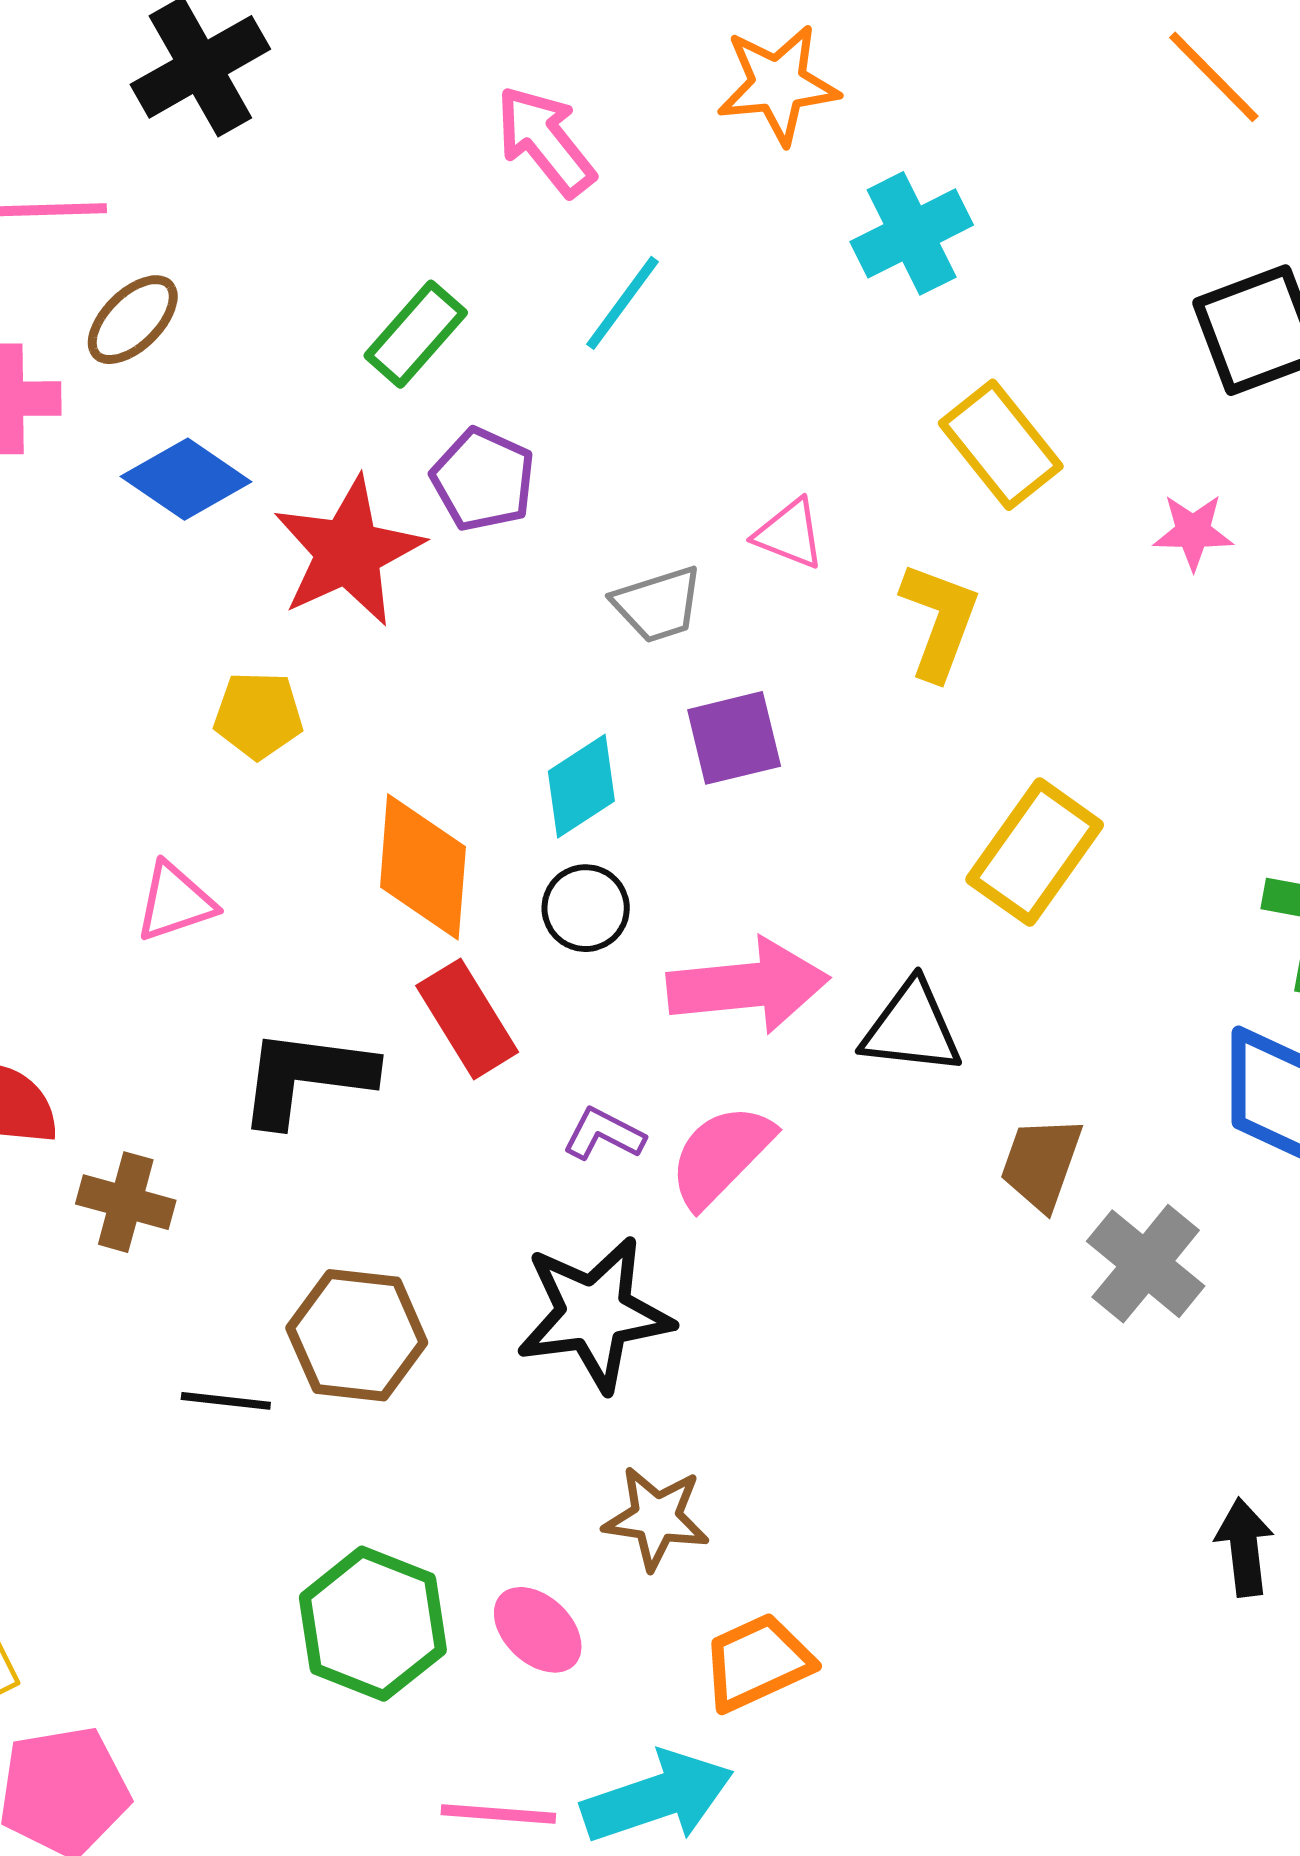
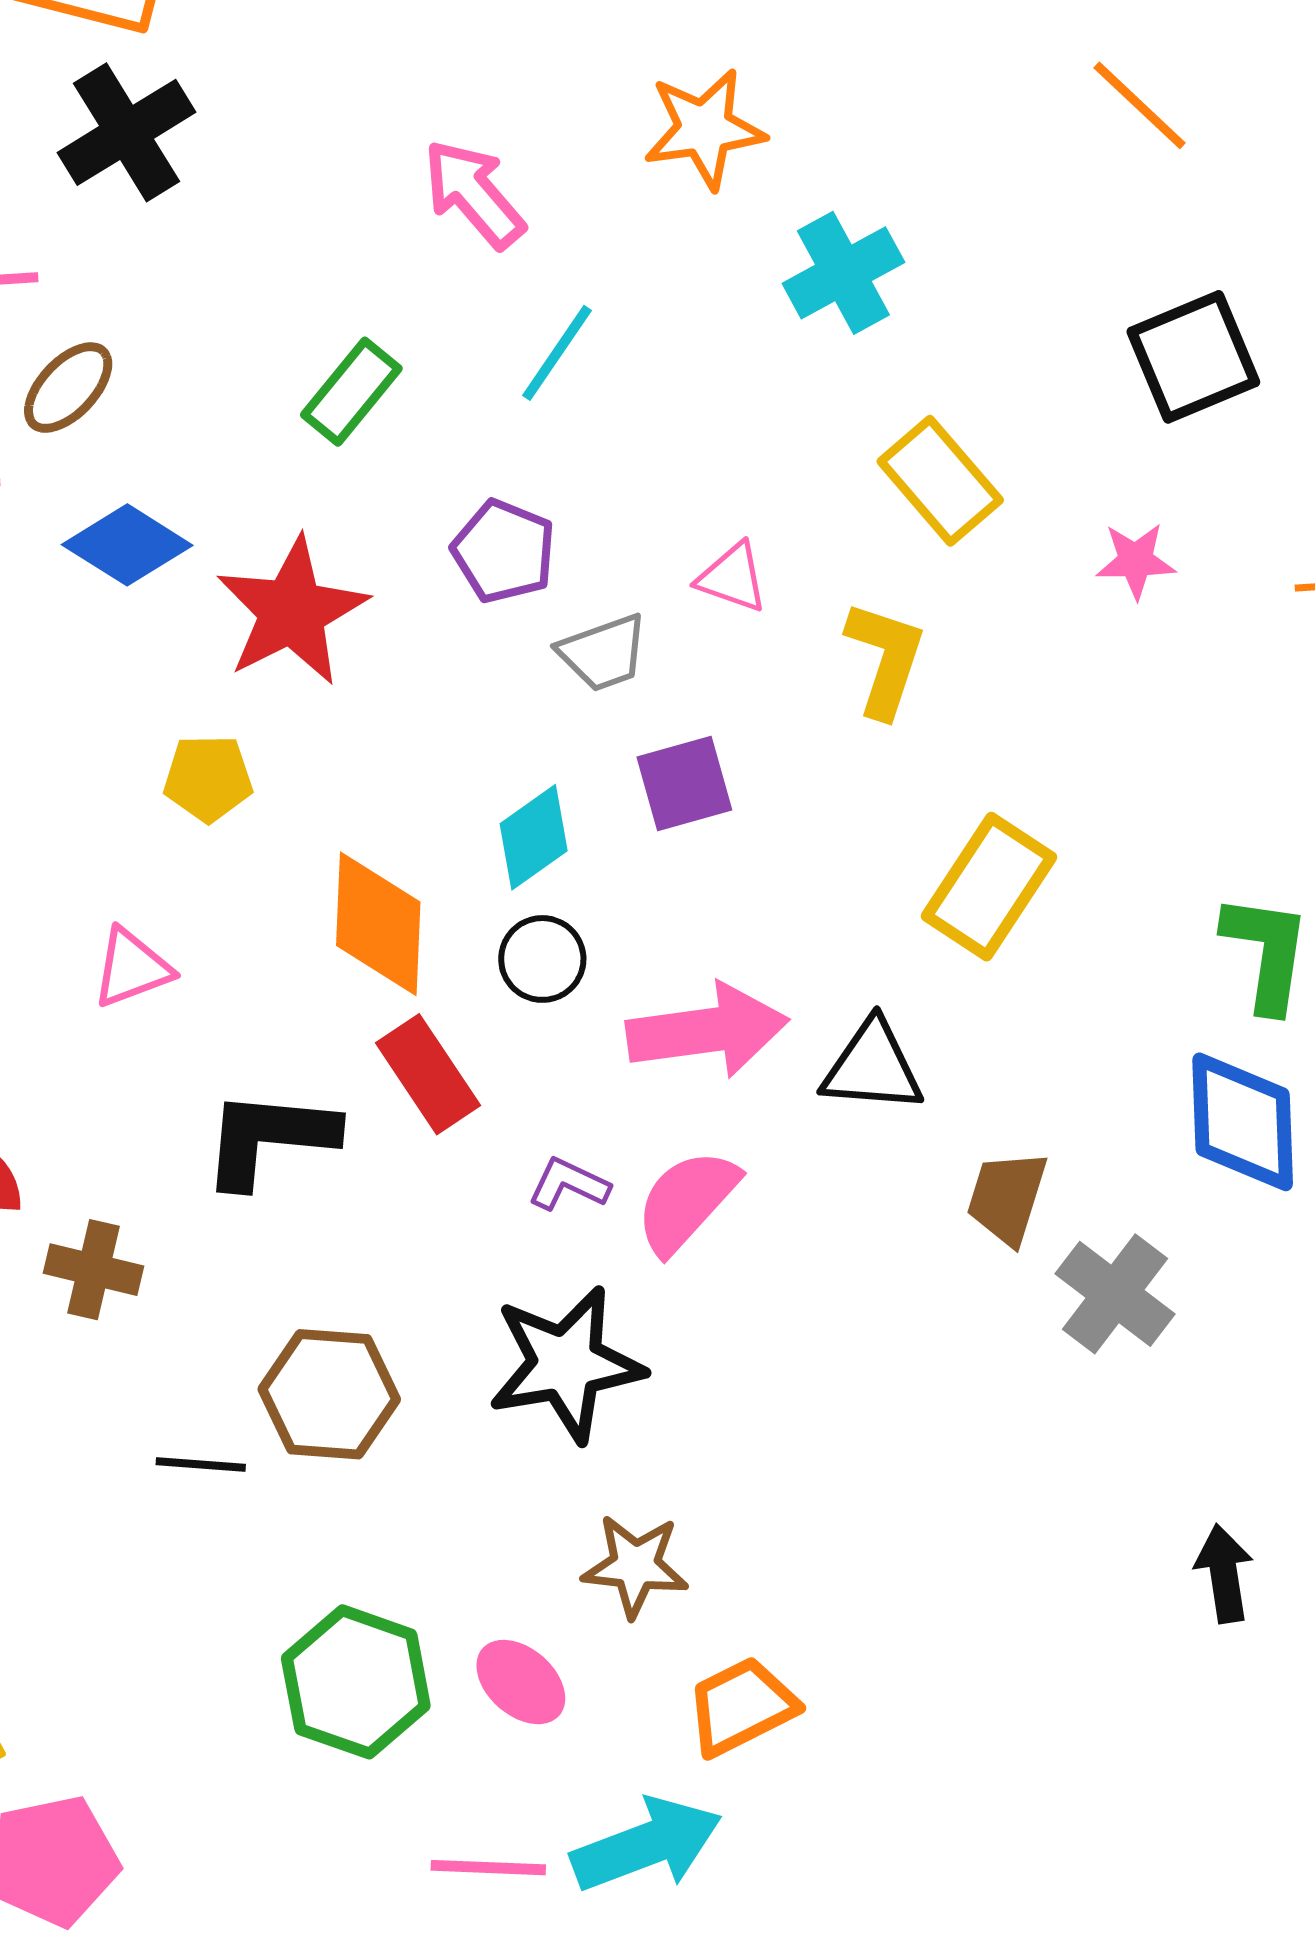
purple pentagon: (483, 480) -> (504, 551), moved

